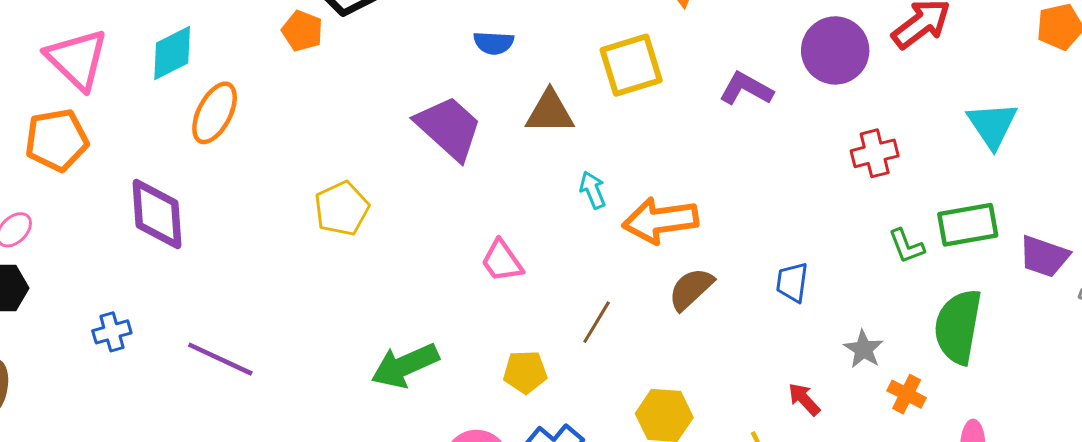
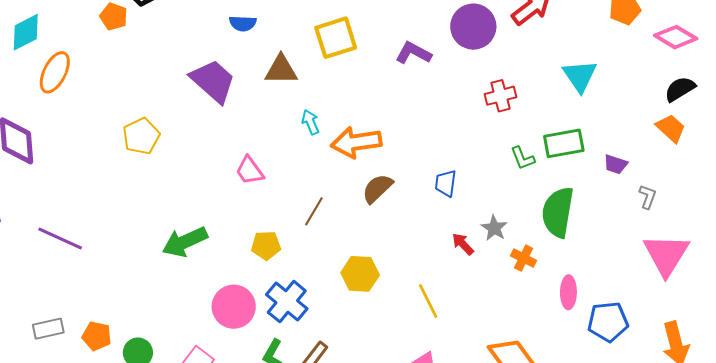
purple trapezoid: (1044, 256) -> (616, 164), size x0.7
red arrow: (804, 399) -> (463, 244), moved

